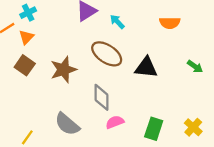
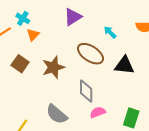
cyan cross: (28, 13) -> (23, 18), turned -32
cyan arrow: (117, 22) -> (110, 32), moved
orange triangle: (26, 37) -> (33, 35), moved

